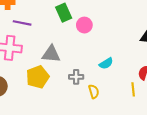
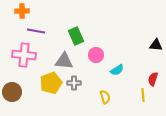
green rectangle: (64, 13) -> (76, 36), moved
pink circle: (84, 25) -> (96, 55), moved
gray cross: (76, 77) -> (74, 83), moved

